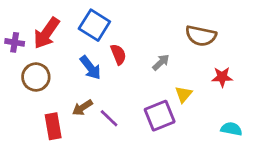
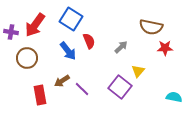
red star: (222, 77) -> (165, 48), moved
purple square: (160, 116) -> (120, 87), turned -30

